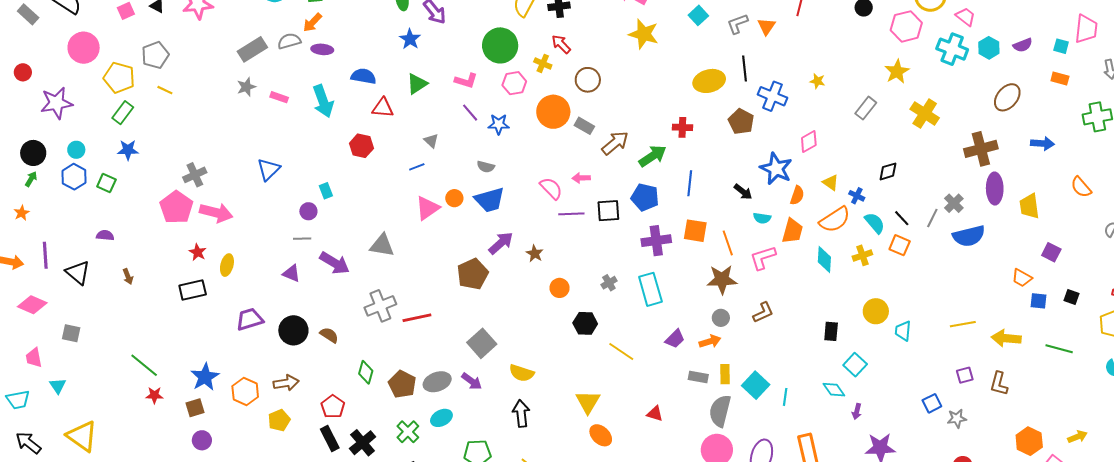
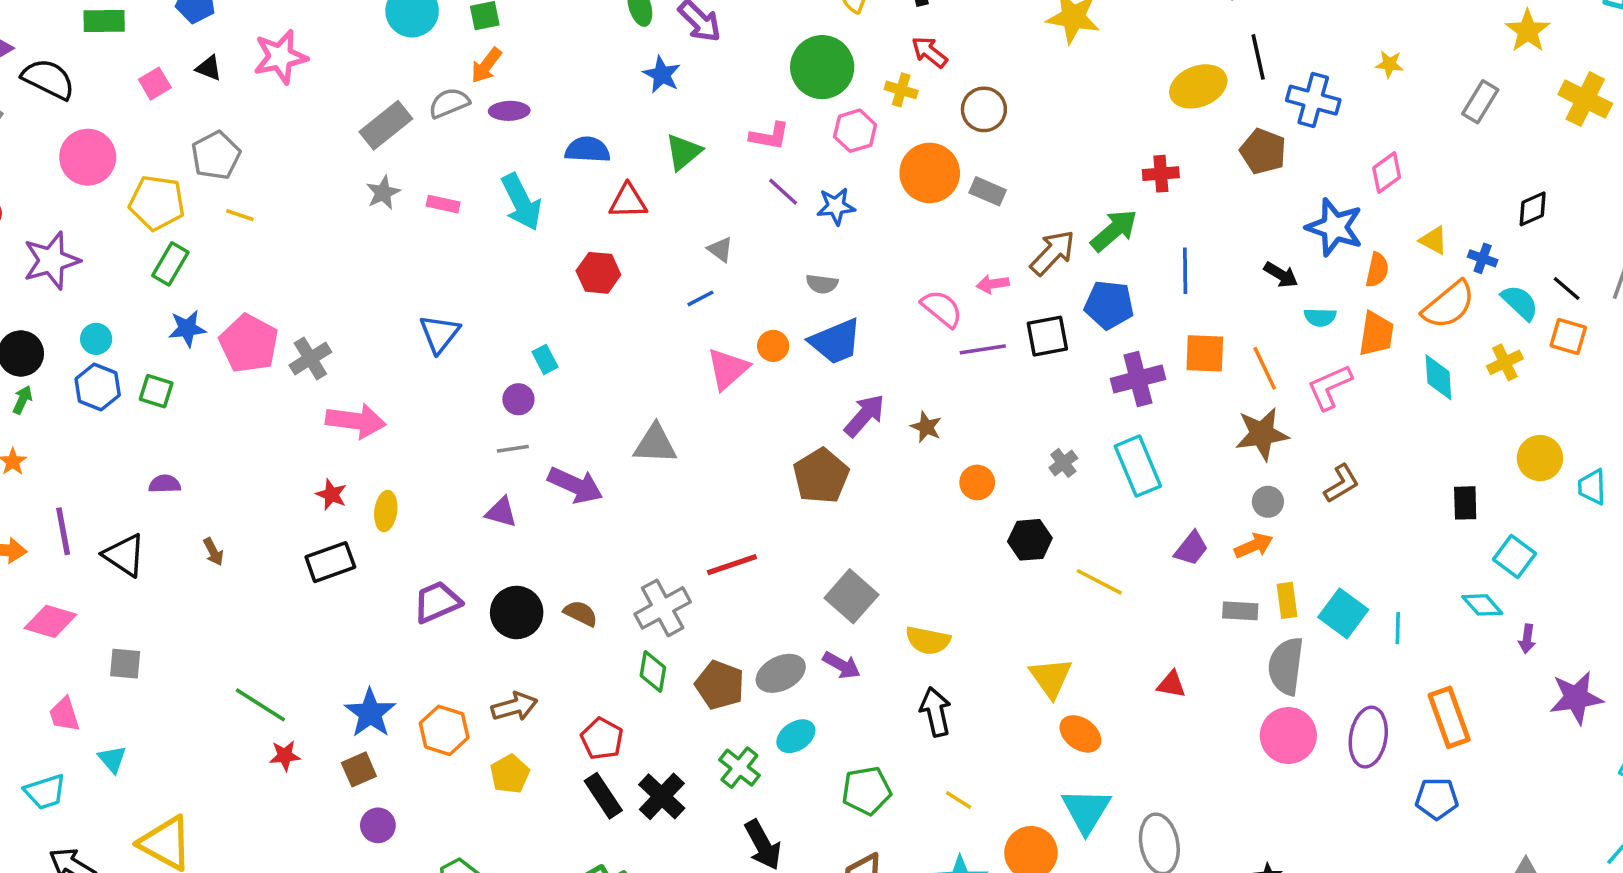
brown arrow: (615, 143) -> (1053, 253), moved
pink pentagon: (176, 207) -> (249, 343), moved
gray cross: (380, 306) -> (663, 608), moved

